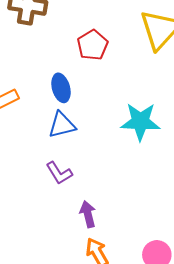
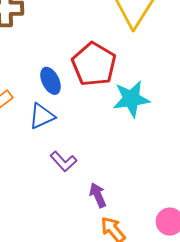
red pentagon: (93, 45) -> (94, 64), moved, size x1.5
blue triangle: (62, 125) -> (42, 116), moved

